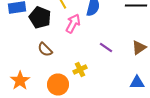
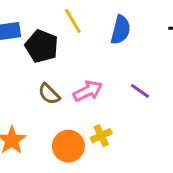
pink arrow: (73, 24) -> (88, 91), moved, turned 36
yellow cross: (80, 70) -> (101, 136), moved

